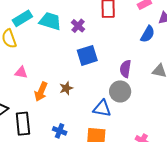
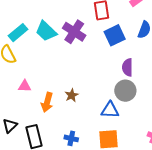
cyan trapezoid: (50, 21) -> (46, 31), turned -145
purple cross: (78, 26) -> (74, 32), size x1.6
blue square: (87, 55) -> (115, 35), moved

